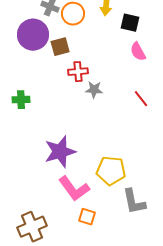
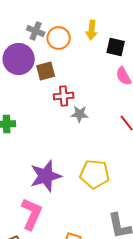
yellow pentagon: (111, 171) -> (95, 174), moved
pink L-shape: (74, 189) -> (32, 214), moved, turned -120

